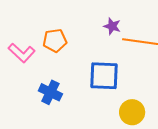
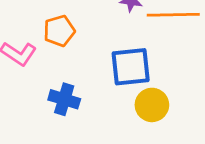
yellow circle: (132, 112) -> (152, 105), moved

